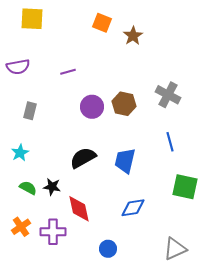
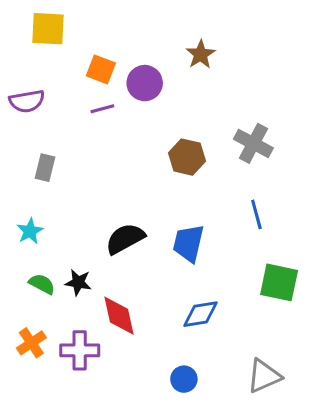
orange square: (102, 23) -> (101, 69), moved
purple circle: (92, 107) -> (145, 83), moved
blue circle: (108, 249) -> (184, 379), moved

